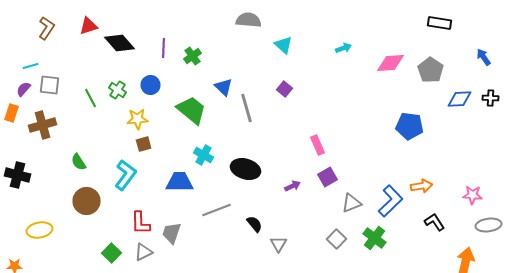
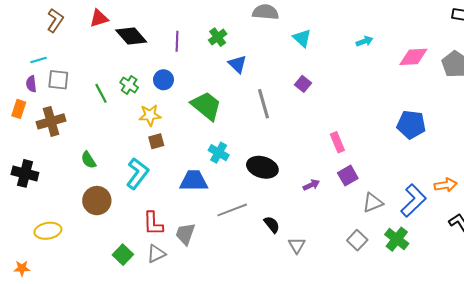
green cross: (192, 56) -> (218, 37), moved
blue triangle: (224, 87) -> (237, 64), moved
purple semicircle: (24, 89) -> (31, 84), turned -49
blue pentagon: (410, 126) -> (411, 125), moved

